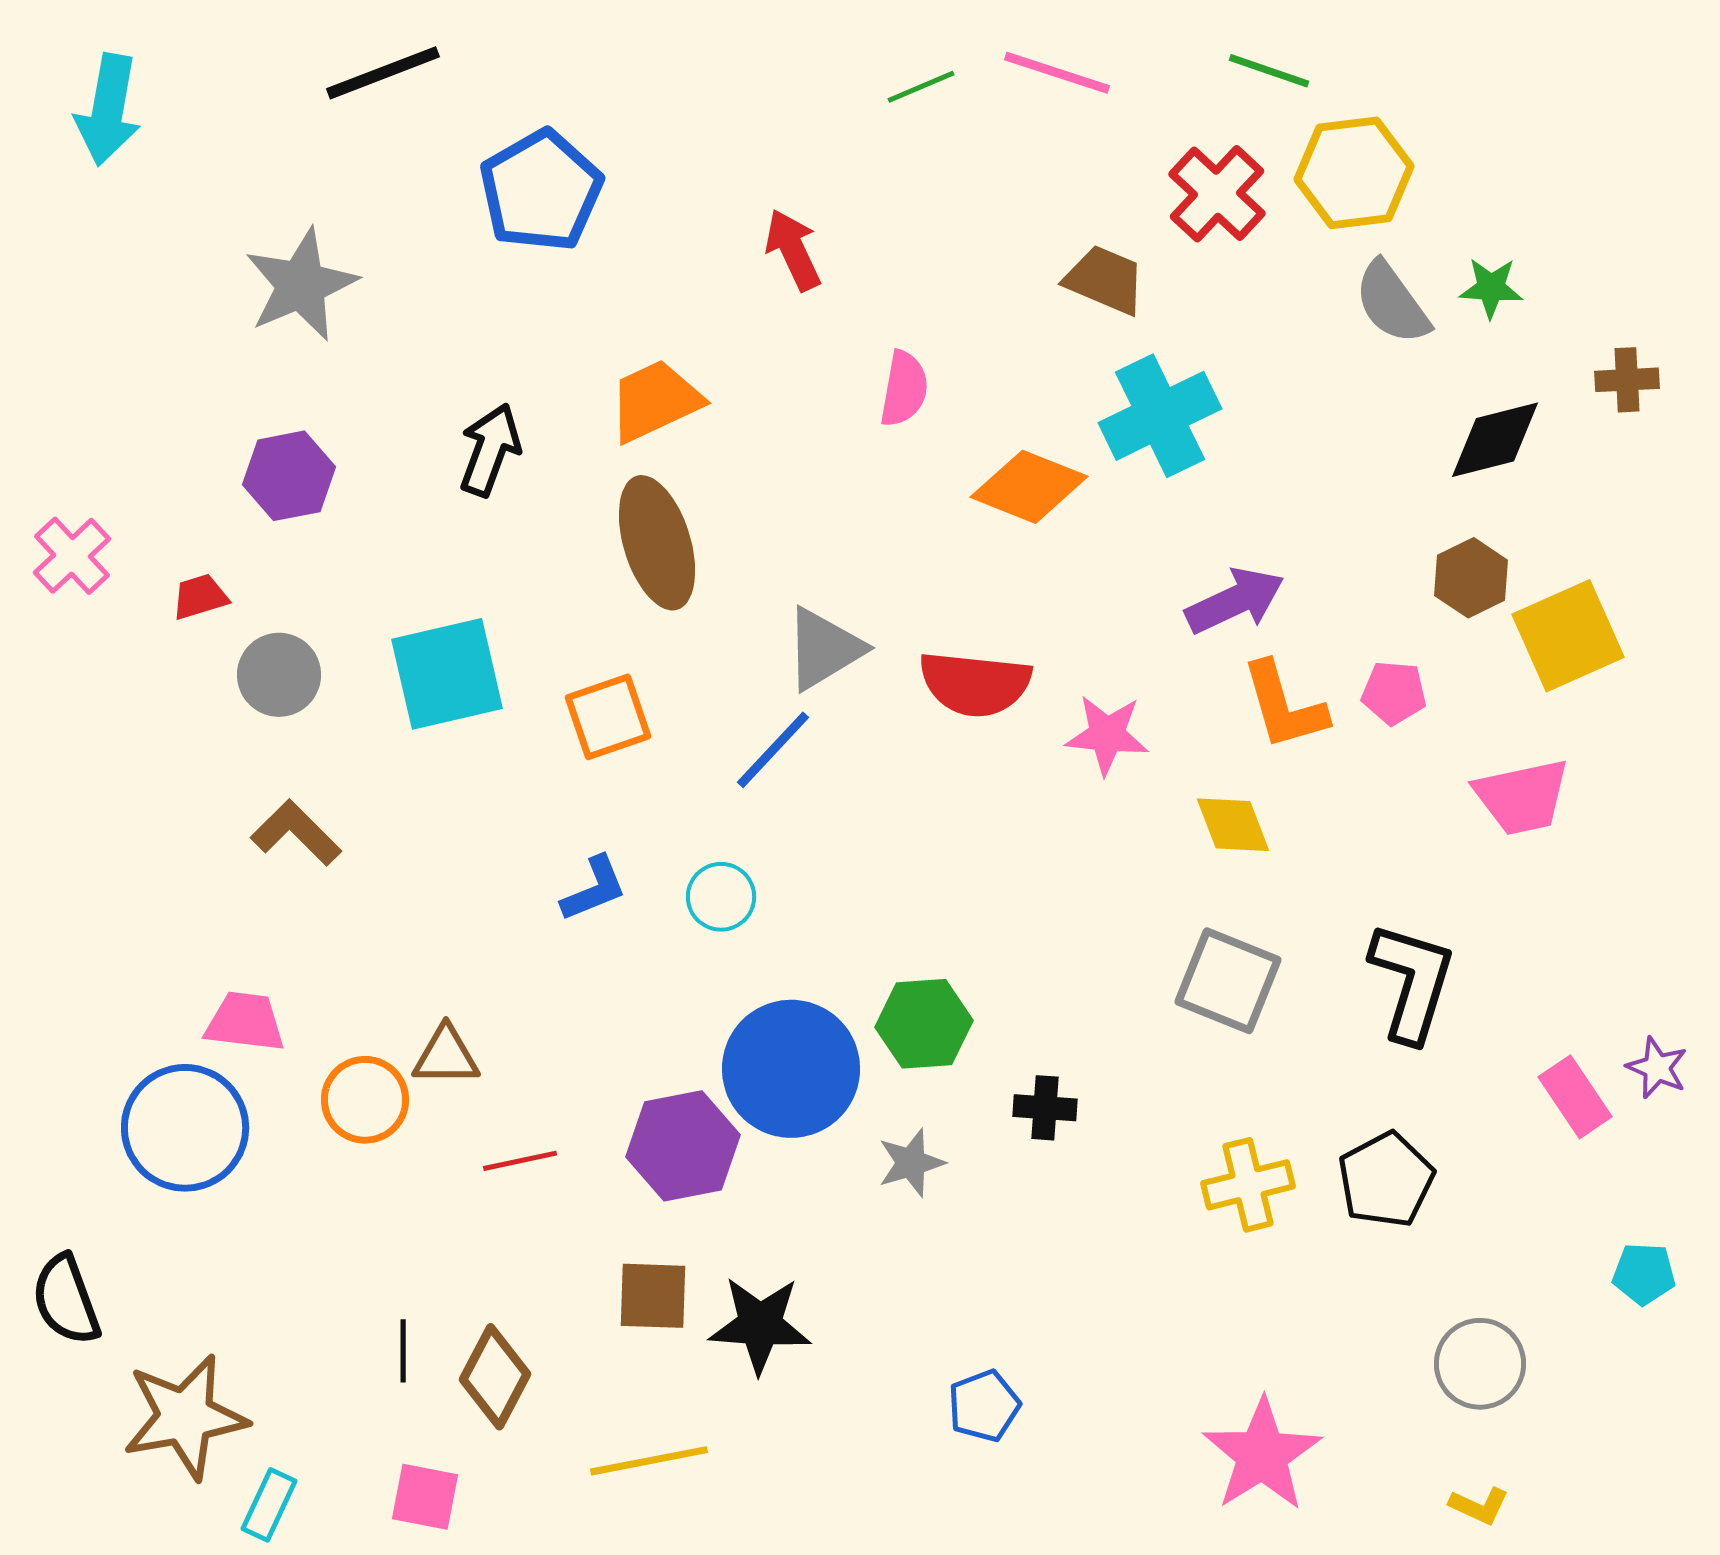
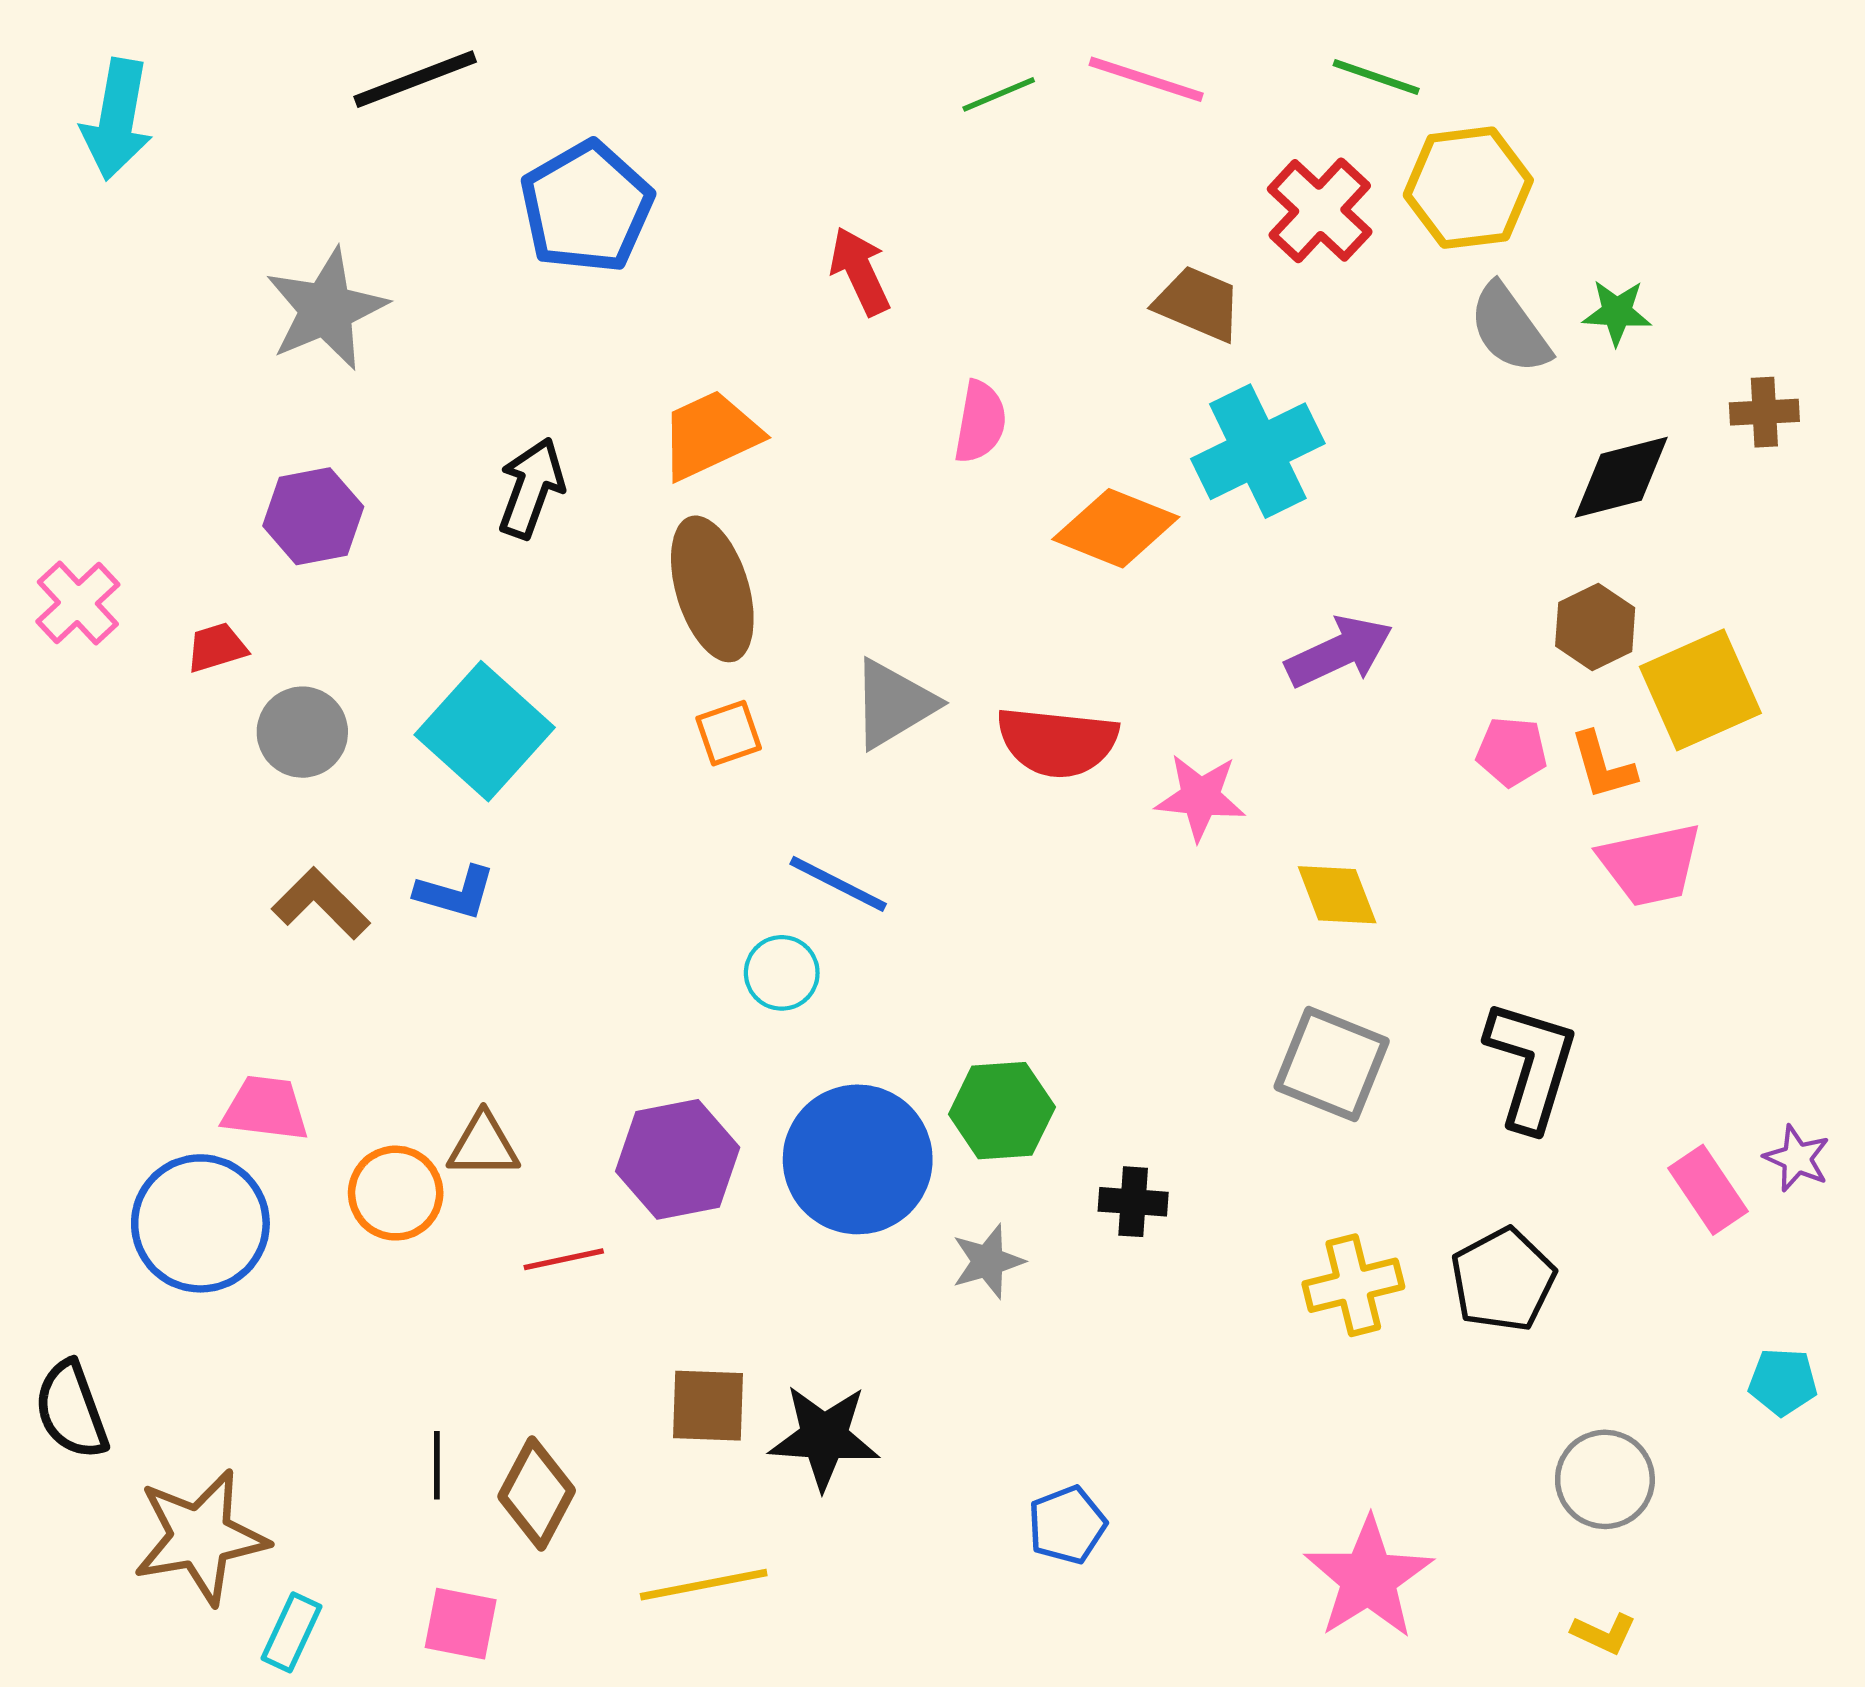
cyan square: (447, 674) -> (485, 731), turned -35
orange L-shape: (1284, 706) -> (1603, 766), moved, size x0.7
orange square: (608, 717) -> (729, 733), moved, size x0.7
blue line: (773, 750) -> (838, 884), moved, turned 74
blue L-shape: (594, 889) -> (455, 893), moved, turned 38
purple hexagon: (683, 1146) -> (678, 1159), moved

